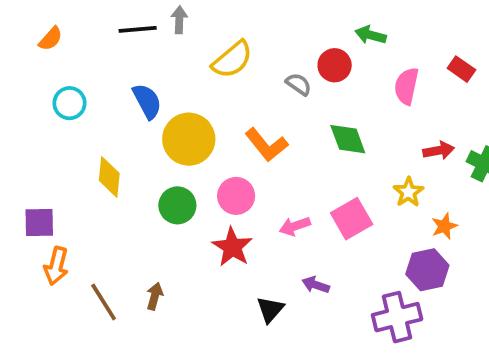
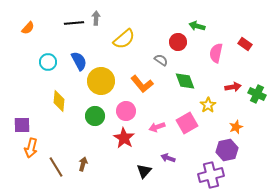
gray semicircle: (299, 84) -> (161, 60), moved
cyan circle: (69, 103) -> (48, 62), moved
yellow star: (408, 192) -> (208, 105), moved

